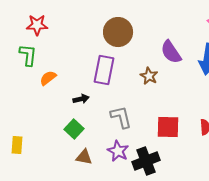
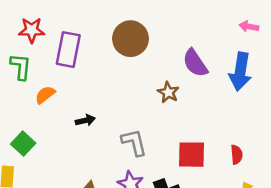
purple rectangle: (104, 70) -> (68, 50), moved
green square: (74, 129) -> (23, 144), moved

